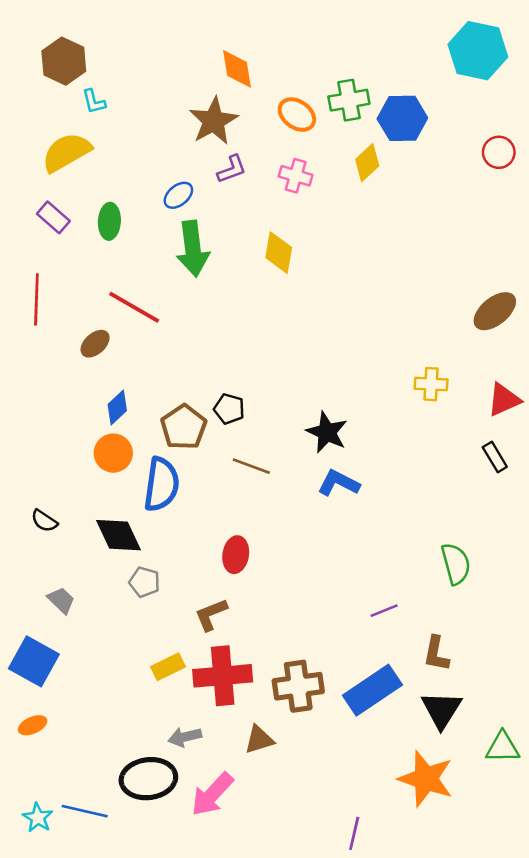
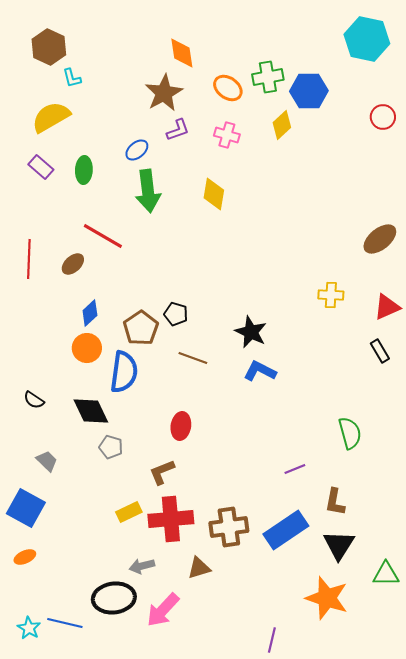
red line: (36, 299) -> (29, 259), moved

